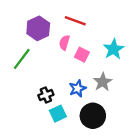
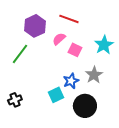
pink semicircle: (64, 43) -> (59, 39), turned 32
black cross: (46, 95) -> (15, 100), moved
cyan square: (58, 114) -> (56, 95), moved

